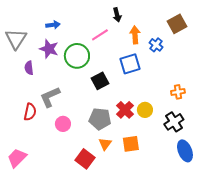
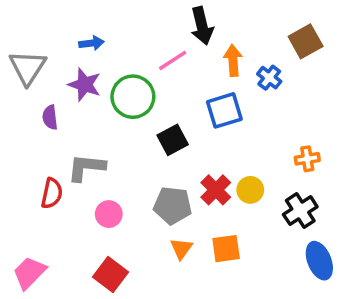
black arrow: (117, 15) -> (202, 26), size x1.5
gray L-shape: (50, 97) -> (86, 167), turned 30
red square: (85, 159) -> (110, 274), moved

